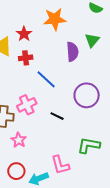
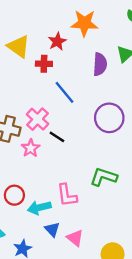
red star: (24, 34) -> (57, 41), moved
pink cross: (27, 105) -> (38, 119), turned -30
black line: (57, 116) -> (57, 137), moved
pink star: (19, 140) -> (31, 148), moved

